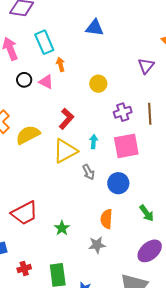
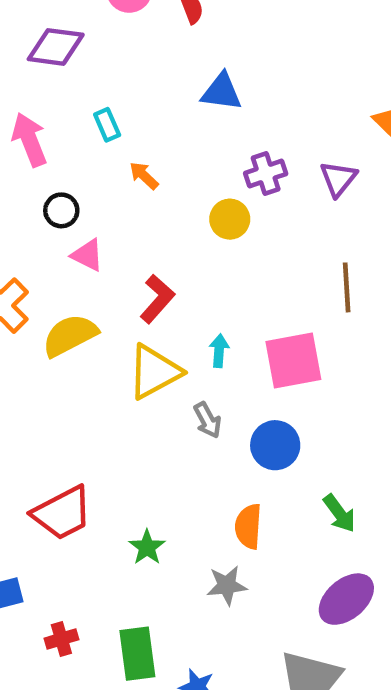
cyan rectangle: (44, 42) -> (107, 125), size x0.6
orange arrow: (60, 64) -> (144, 176), turned -32
pink triangle: (46, 82) -> (87, 255), moved
purple cross: (123, 112) -> (266, 173), moved

